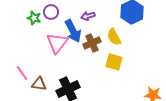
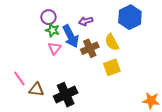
green star: (34, 18) -> (53, 30), moved
pink triangle: (57, 43) -> (55, 48), size x0.6
yellow square: (114, 62) -> (112, 67), turned -36

